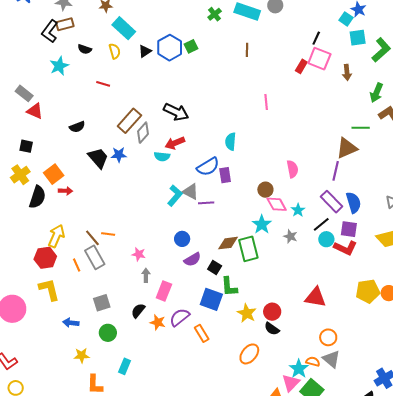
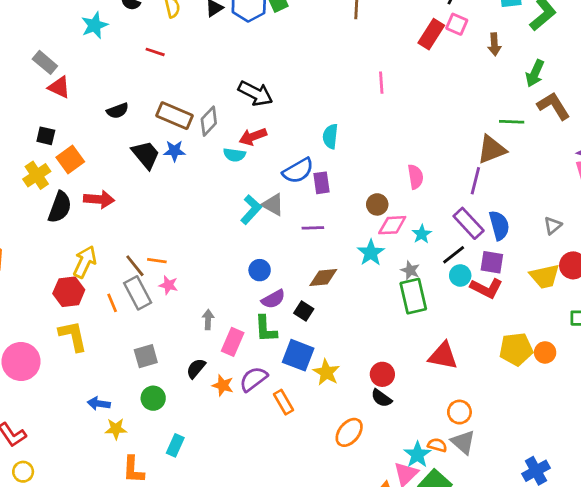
pink square: (319, 59) -> (457, 24), size x0.7
red rectangle: (301, 66) -> (431, 34), size x1.5
brown rectangle: (129, 121) -> (174, 116), moved, turned 70
orange square: (54, 174) -> (70, 159), moved
red arrow: (65, 191) -> (99, 199), size x1.5
purple line: (206, 203) -> (313, 228), moved
pink diamond: (277, 204) -> (392, 225), turned -65
green rectangle: (248, 249) -> (413, 296), moved
pink star: (139, 254) -> (168, 285), moved
green L-shape: (229, 287) -> (266, 329), moved
yellow star: (247, 313) -> (326, 372), moved
blue arrow: (71, 323) -> (99, 404), moved

